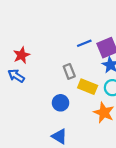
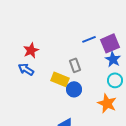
yellow rectangle: (88, 87) -> (60, 79), moved
blue circle: (61, 103) -> (74, 89), moved

